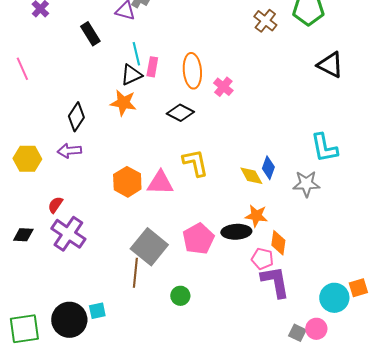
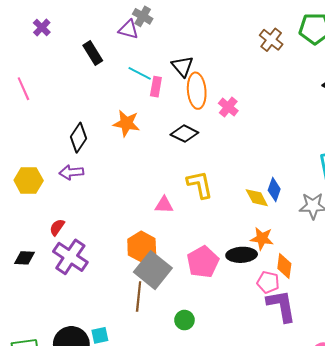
cyan line: (136, 54) -> (140, 73), turned -50
black triangle: (131, 75) -> (182, 66), moved, turned -45
orange hexagon: (127, 182) -> (142, 247), moved
pink triangle: (160, 183) -> (164, 205), size x0.7

